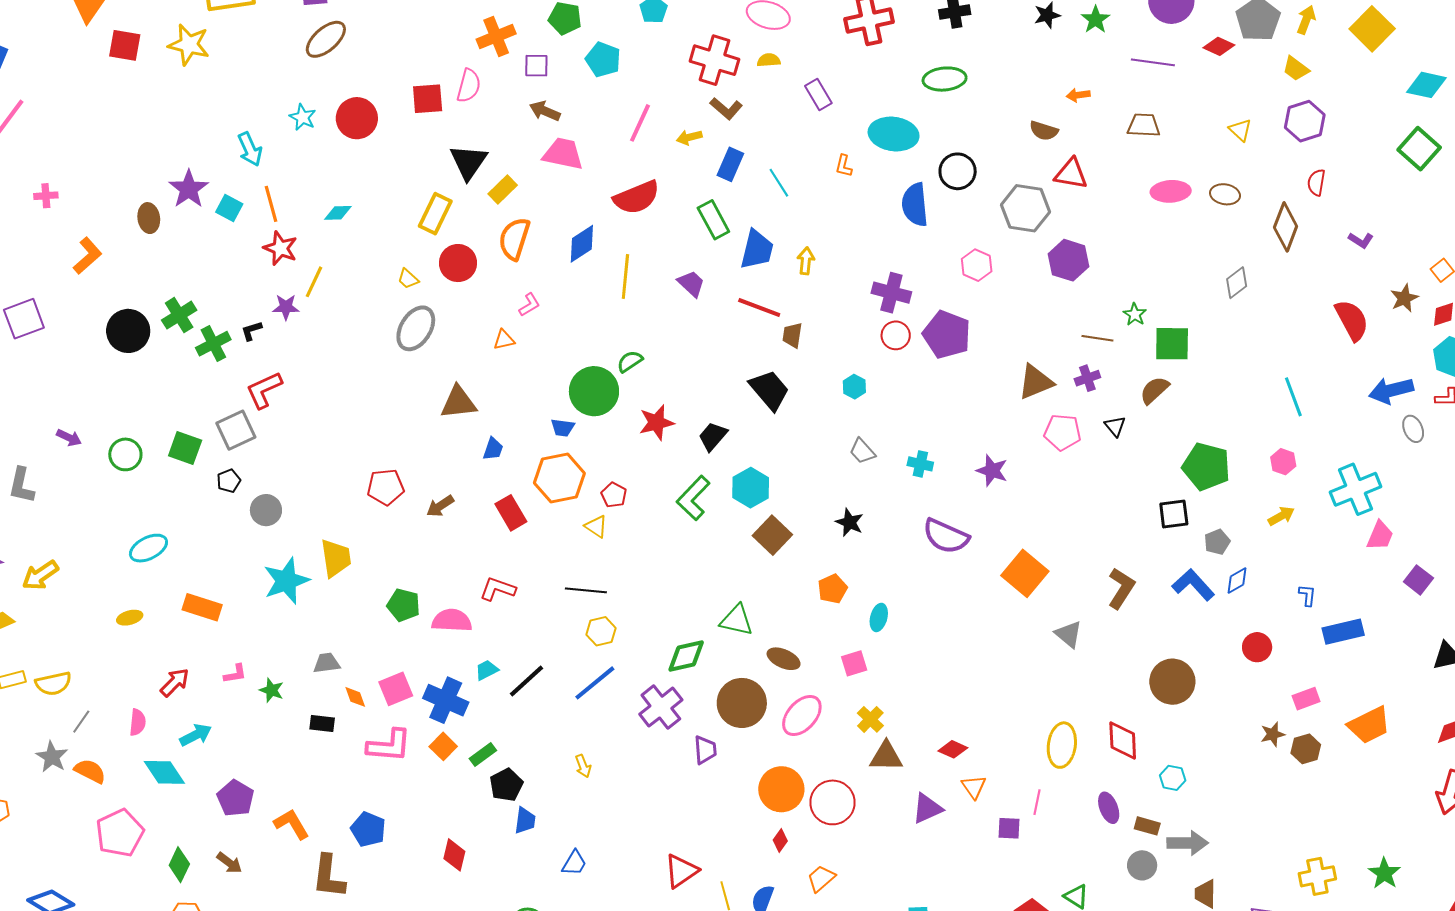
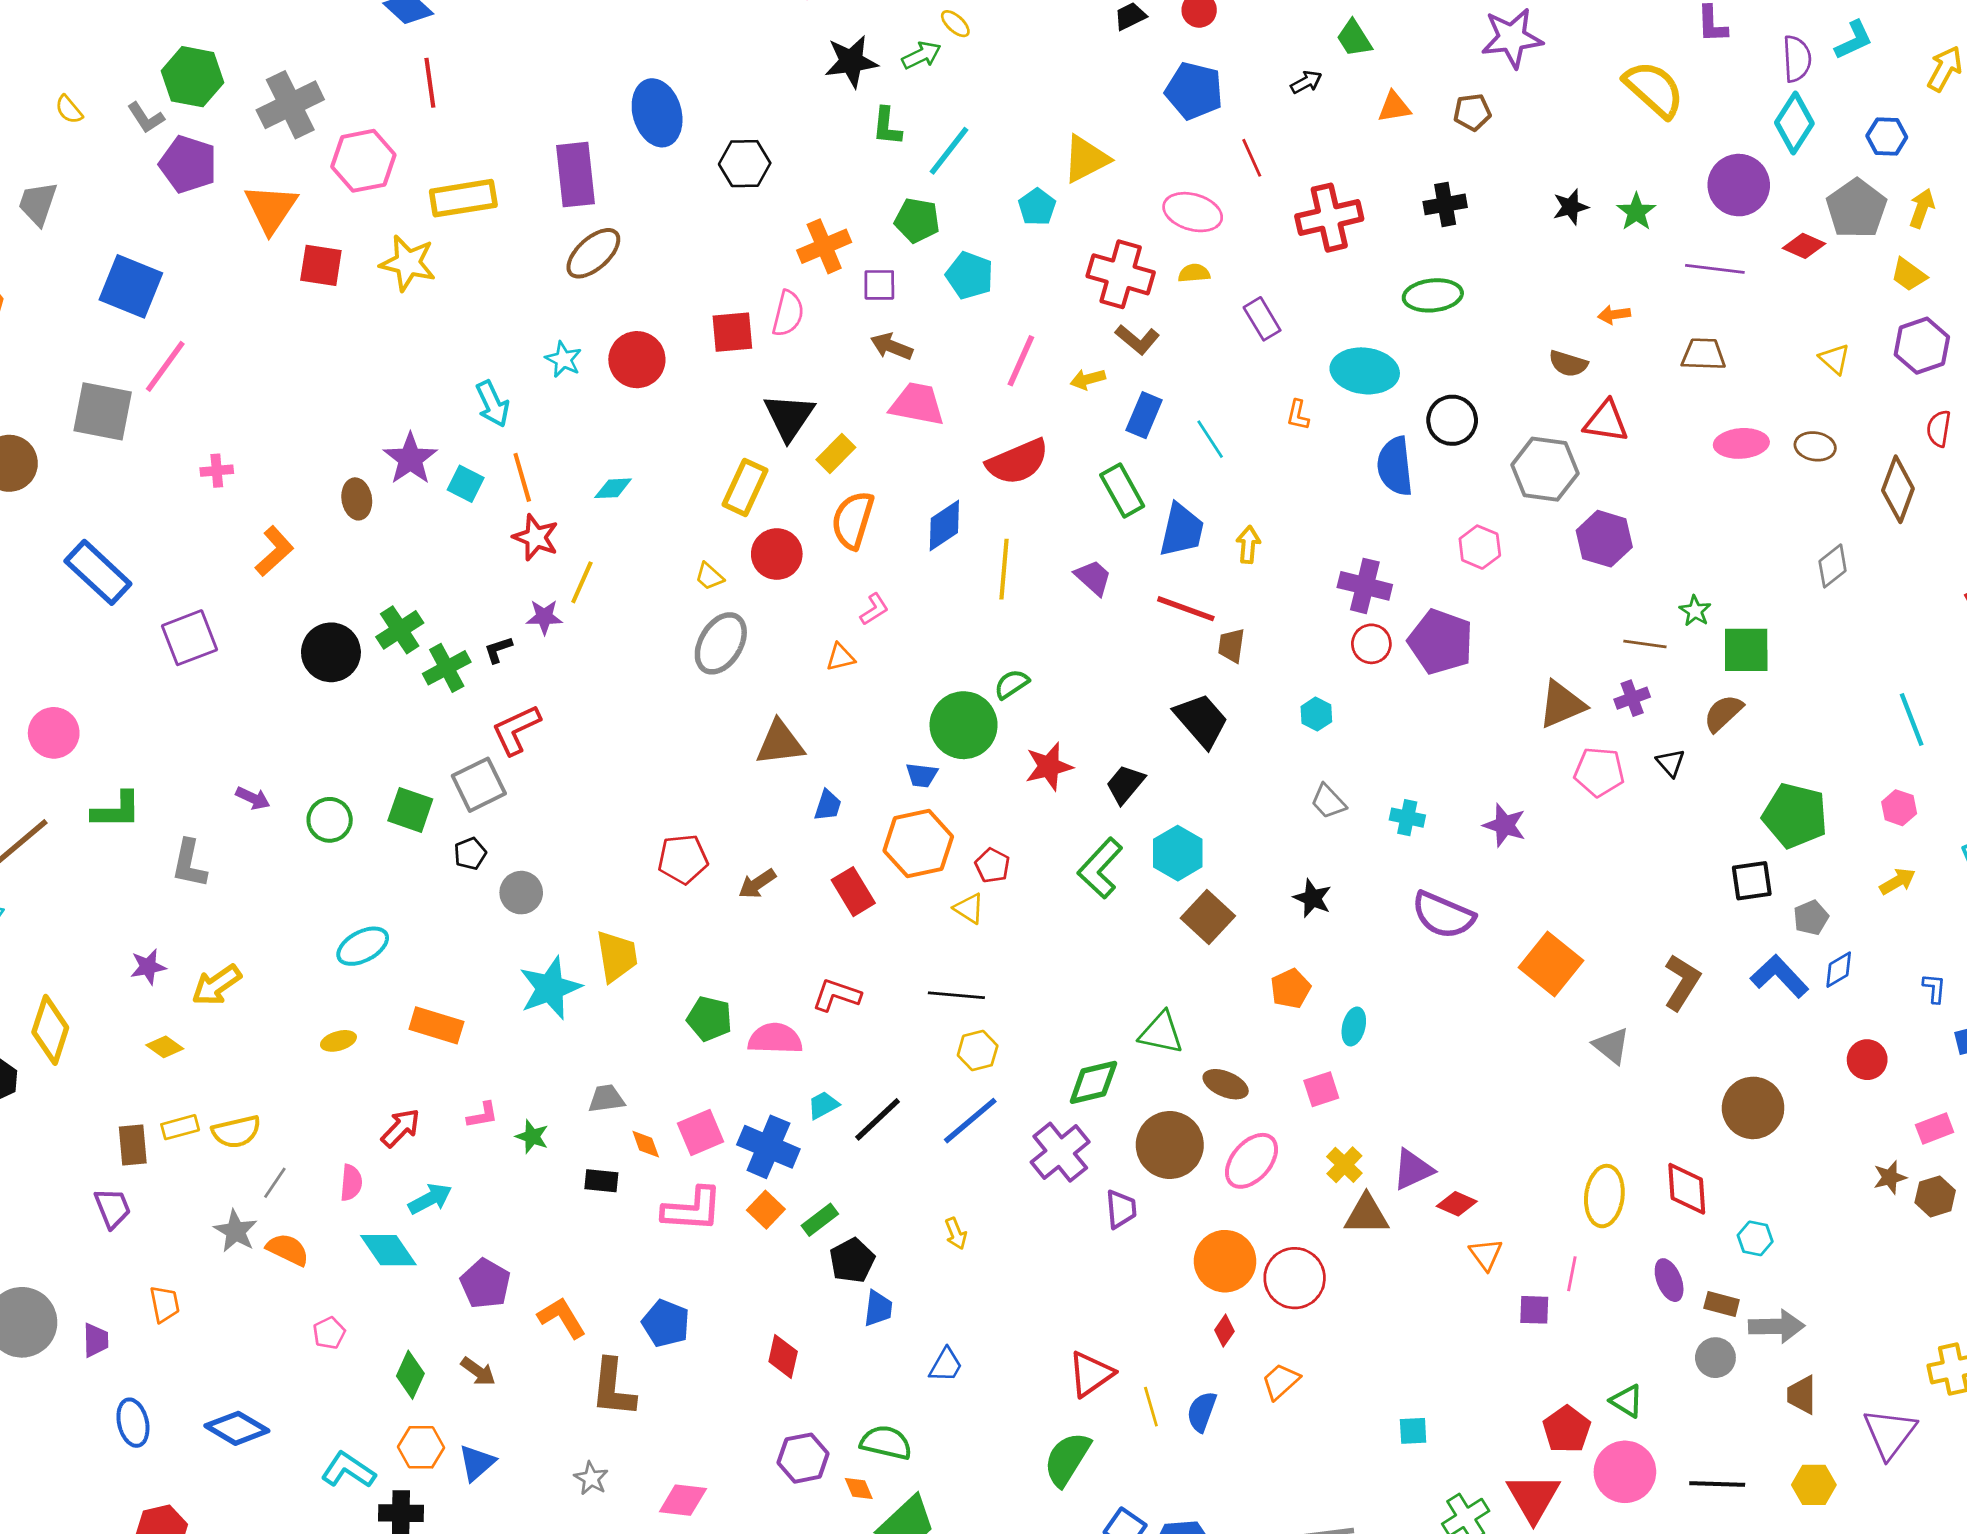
purple triangle: (927, 808) -> (1413, 1170), moved
pink pentagon: (120, 833) -> (329, 1333), size x0.5

